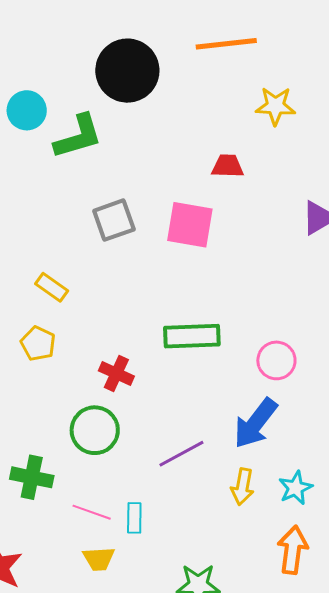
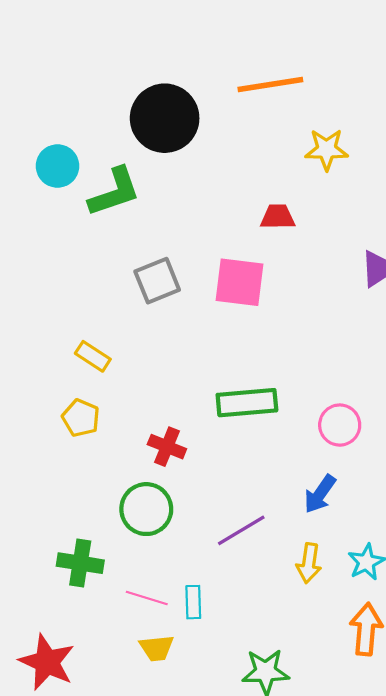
blue arrow: (255, 423) -> (320, 494), size x0.7

